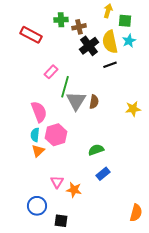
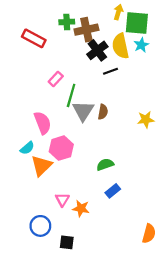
green square: (125, 21) -> (137, 23), size x1.6
brown cross: (79, 27) -> (86, 30), size x1.5
black line: (110, 65) -> (111, 71), moved
cyan semicircle: (35, 135) -> (27, 148), moved, turned -136
orange triangle: (38, 151) -> (41, 166), size x1.5

